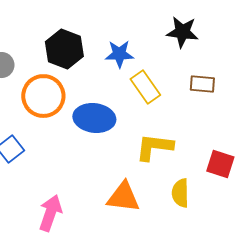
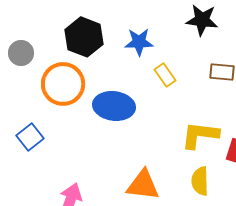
yellow rectangle: (145, 87) -> (165, 75), size x0.7
yellow L-shape: (154, 147) -> (200, 135), moved

